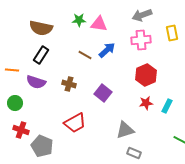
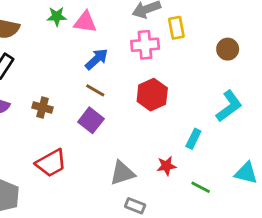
yellow rectangle: (172, 33) -> (176, 28), moved
brown line: (85, 55) -> (95, 90), moved
red star: (146, 103) -> (166, 166), moved
cyan rectangle: (167, 106) -> (193, 139), moved

